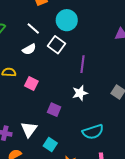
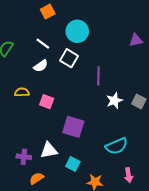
white star: (80, 93) -> (114, 101), moved
purple square: (54, 110) -> (73, 127), size x1.5
white triangle: (29, 129) -> (49, 150), turned 48

